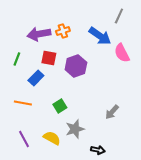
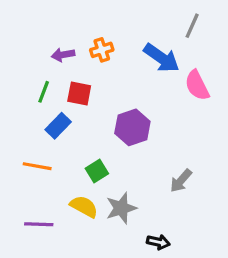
purple arrow: (39, 34) -> (63, 55), size x0.6
green line: (17, 59) -> (44, 92), moved
purple hexagon: (76, 66) -> (132, 127), moved
yellow semicircle: (52, 138) -> (84, 207), moved
purple line: (24, 139) -> (39, 224), turned -60

